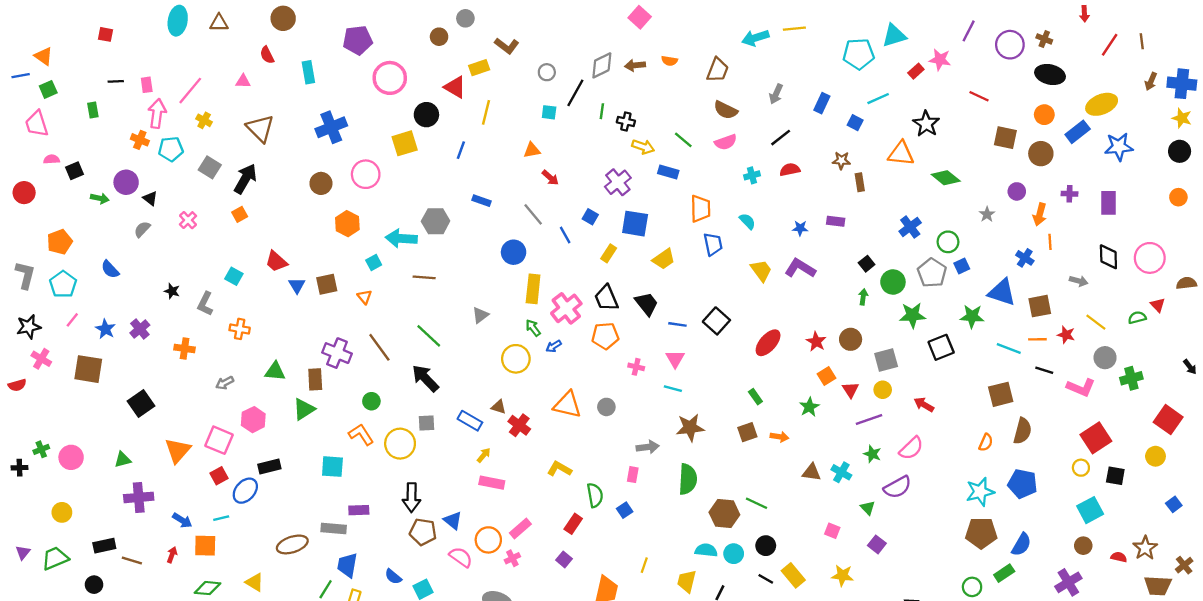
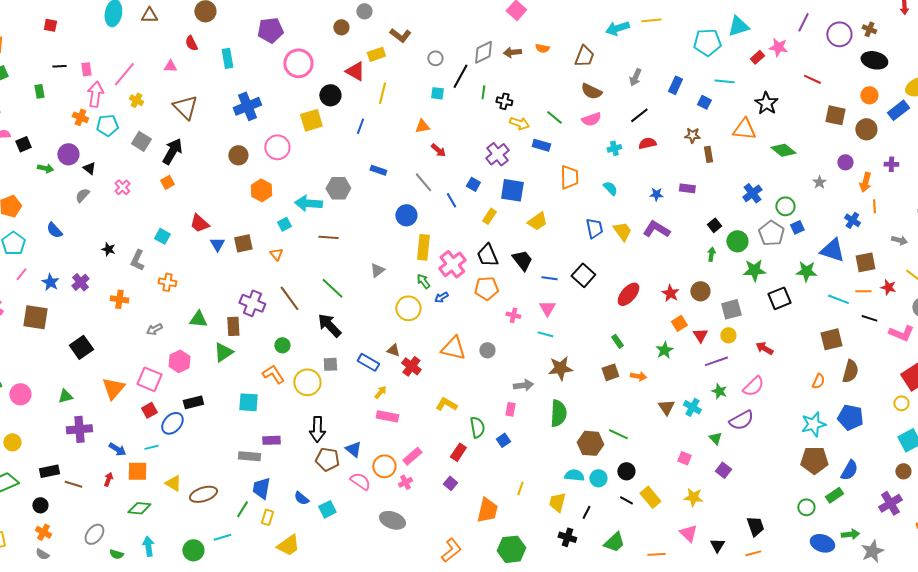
cyan line: (878, 99) -> (724, 81), turned 30
blue trapezoid: (713, 244) -> (594, 228), moved
brown triangle: (812, 472) -> (666, 407), turned 48
brown ellipse: (292, 544) -> (203, 494), moved
yellow triangle: (254, 582) -> (173, 483), moved

